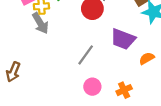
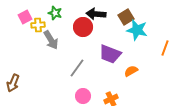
gray arrow: (40, 23) -> (51, 40), moved

